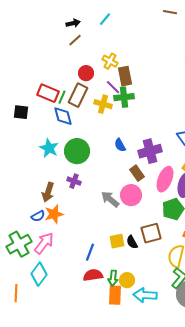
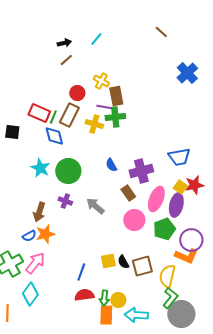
brown line: (170, 12) -> (161, 32), turned 32
purple line: (113, 87) -> (104, 107), turned -35
pink circle: (131, 195) -> (134, 220), moved
gray arrow: (110, 199) -> (95, 206), moved
brown square: (151, 233) -> (142, 266), moved

